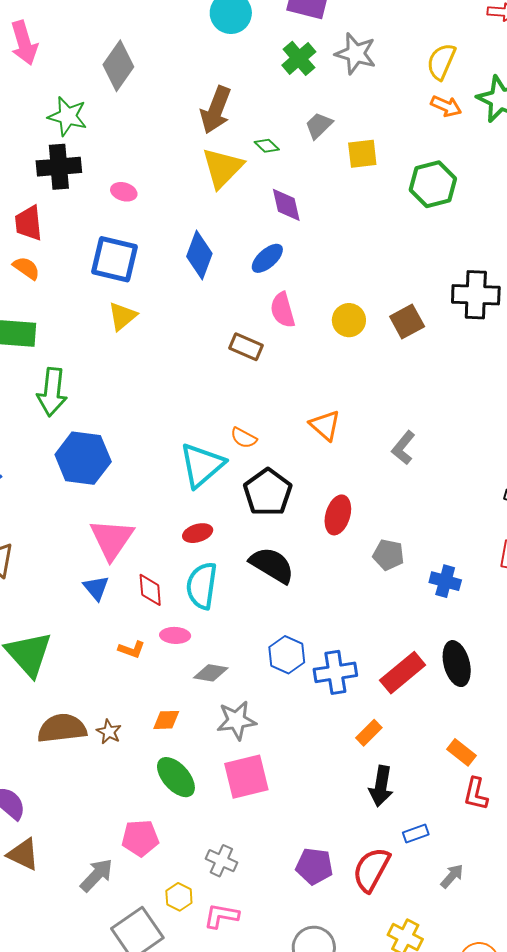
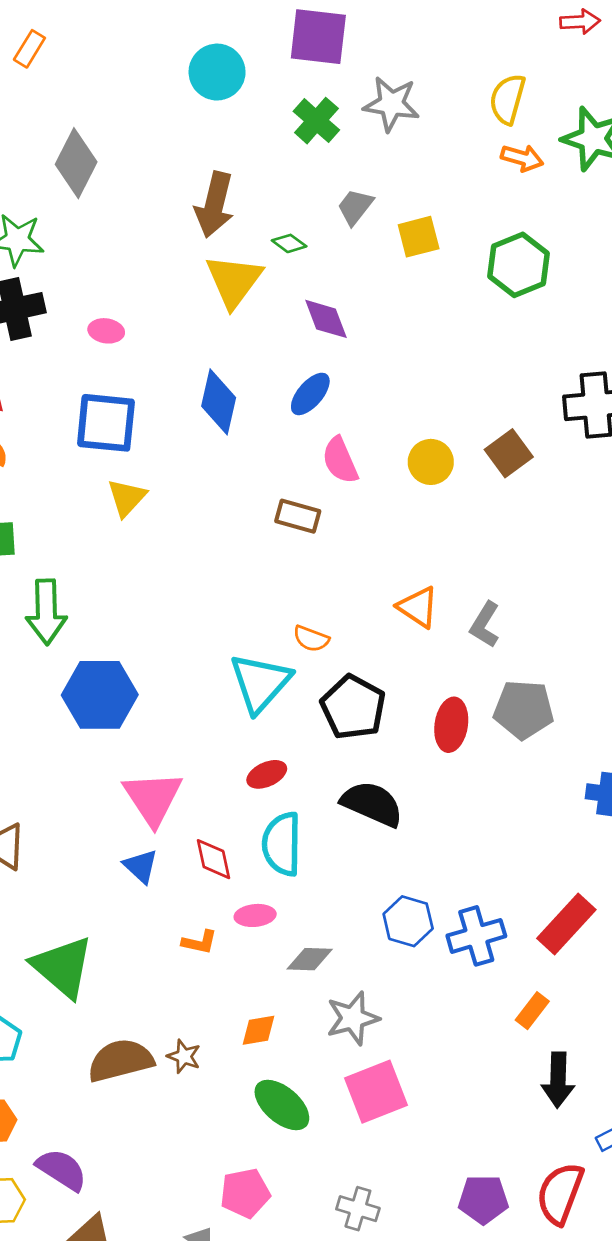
gray L-shape: (403, 448) -> (485, 625), moved
gray pentagon: (388, 555) -> (524, 710), moved, size x1.4

